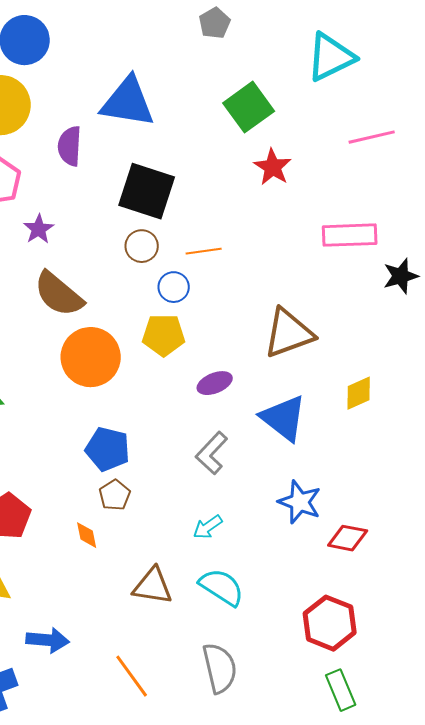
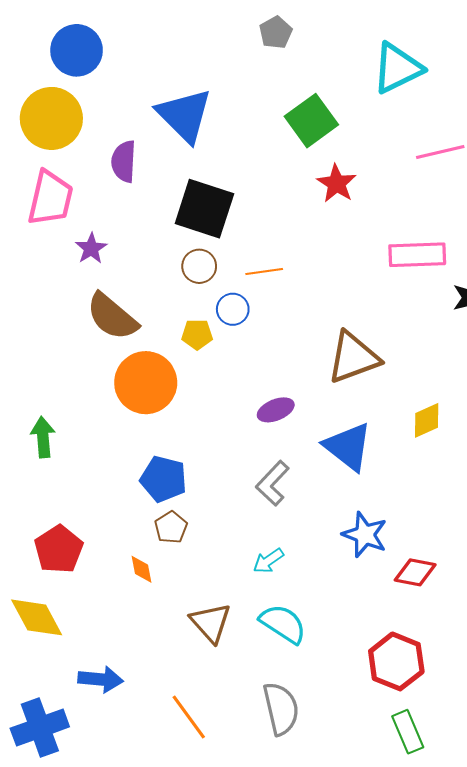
blue triangle: (128, 102) -> (185, 115), turned 36
yellow pentagon: (164, 335) -> (197, 334), moved, size x0.7
brown triangle: (153, 586) -> (211, 623), turned 39

